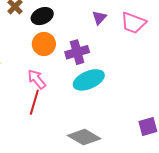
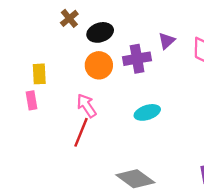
purple cross: (77, 52) -> (137, 59), moved
cyan ellipse: (89, 80) -> (147, 112), size x0.7

